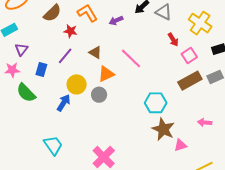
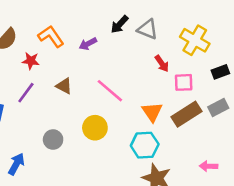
pink square: (189, 56) -> (184, 82), turned 35
orange triangle: (106, 74) -> (152, 112), moved, turned -36
yellow circle: (77, 84) -> (95, 128), moved
gray circle: (99, 95) -> (53, 140), moved
blue arrow: (64, 103) -> (16, 164), moved

